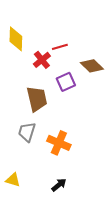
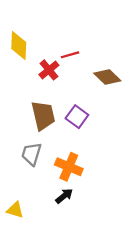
purple square: (66, 82) -> (77, 117), moved, turned -30
black arrow: (59, 185) -> (64, 196), moved

